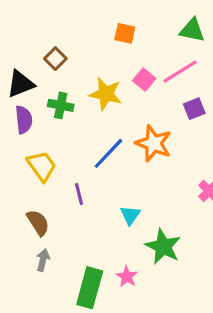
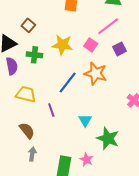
pink square: (144, 80) -> (91, 45), moved
yellow trapezoid: (42, 166) -> (26, 94), turned -35

